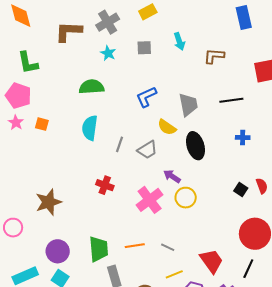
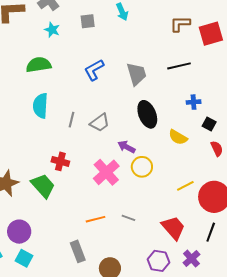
brown L-shape: (214, 56) -> (180, 24), moved
yellow semicircle: (167, 127) -> (178, 137), moved
black square: (241, 189) -> (209, 124), moved
green trapezoid: (99, 249) -> (43, 186), moved, turned -32
yellow line: (174, 274) -> (185, 186), moved

